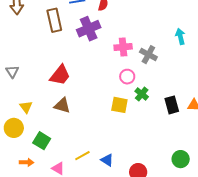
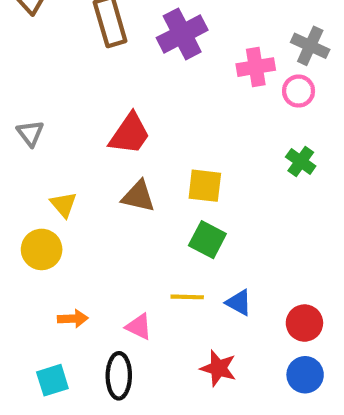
gray cross: (148, 55) -> (310, 46), moved
pink circle: (127, 77) -> (299, 91), moved
yellow square: (119, 105) -> (205, 186), moved
green square: (42, 141) -> (207, 240), moved
yellow line: (82, 156) -> (187, 297), turned 35

